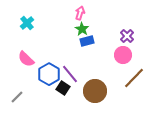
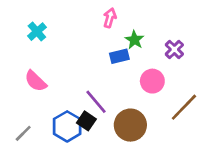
green star: (82, 29) -> (134, 40), moved
pink circle: (123, 55) -> (152, 81), moved
blue hexagon: (49, 74) -> (67, 126), moved

